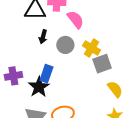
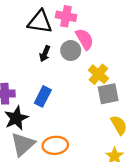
gray circle: (65, 45) -> (71, 50), moved
black star: (39, 87) -> (16, 118), moved

